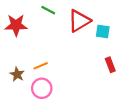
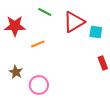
orange line: (41, 66) -> (38, 44), moved

